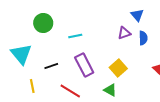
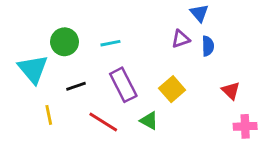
green circle: (43, 23) -> (65, 42), moved
green triangle: (110, 90) -> (149, 121), moved

